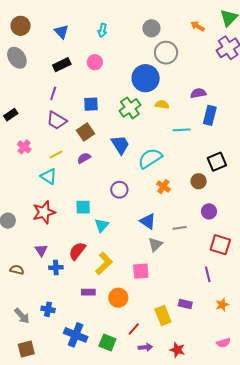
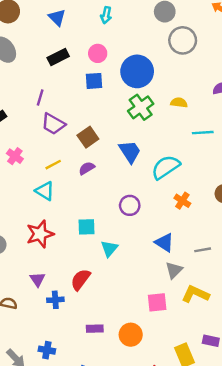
blue circle: (146, 78) -> (137, 71), moved
purple line: (53, 93) -> (40, 98), moved
blue square: (91, 104) -> (94, 81), moved
yellow L-shape: (104, 263) -> (195, 294), moved, turned -110

